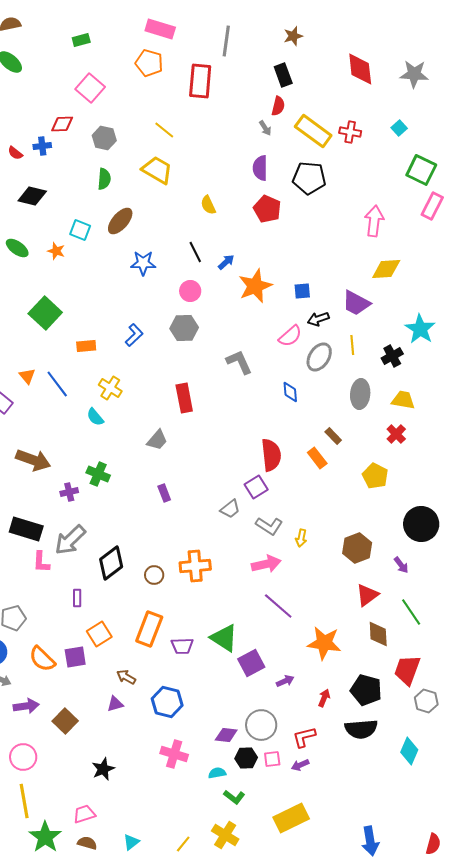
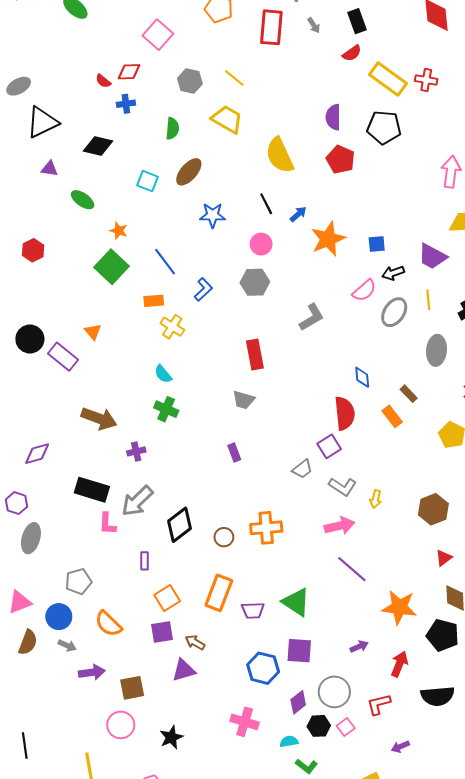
red semicircle: (278, 106) -> (352, 53), turned 42
gray arrow: (265, 128) -> (314, 25), moved
gray hexagon: (104, 138) -> (190, 81), moved
blue cross: (42, 146) -> (126, 104), moved
red semicircle: (15, 153) -> (103, 81), moved
yellow semicircle: (208, 205) -> (280, 155), size x1.8
orange star: (56, 251) -> (119, 231), moved
gray L-shape: (239, 362) -> (312, 317), turned 84
blue line: (57, 384) -> (165, 262), moved
yellow cross: (110, 388) -> (172, 327), moved
blue diamond: (290, 392) -> (362, 377), moved
gray trapezoid: (157, 440) -> (244, 400), moved, turned 65
green cross: (98, 474) -> (166, 409), moved
red triangle: (367, 595) -> (444, 558), size x0.7
purple square: (75, 657) -> (162, 632), moved
purple square: (251, 663) -> (299, 651), moved, turned 32
black pentagon: (366, 690) -> (443, 635), moved
red arrow: (324, 698) -> (399, 664), size x1.4
blue hexagon: (167, 702) -> (263, 668), moved
purple triangle: (115, 704) -> (184, 670), size x1.4
brown square: (65, 721) -> (132, 688), turned 35
purple diamond: (226, 735) -> (298, 702), turned -45
pink circle: (23, 757) -> (121, 725), moved
pink square: (272, 759) -> (346, 727), turned -30
purple arrow: (300, 765) -> (400, 747), moved

